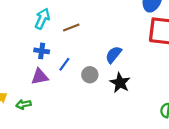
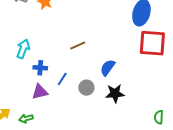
cyan arrow: (42, 19) -> (23, 49), moved
brown line: (71, 27) -> (78, 45), moved
black star: (120, 83) -> (115, 94), turned -30

